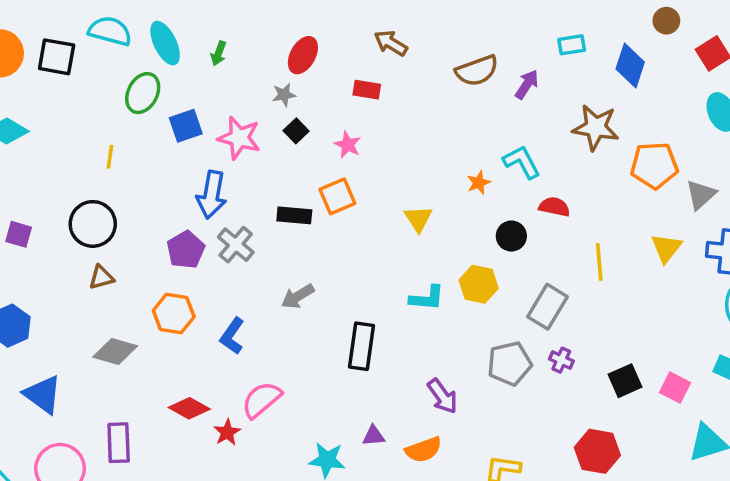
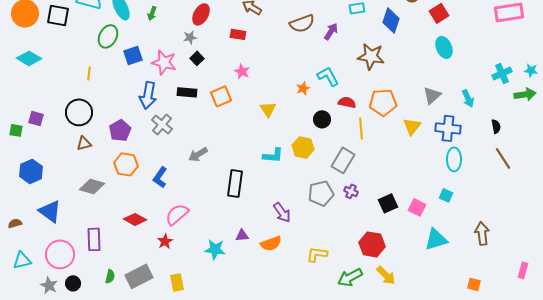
pink star: (348, 145) -> (242, 71), moved
orange pentagon: (654, 165) -> (383, 102), moved
black rectangle: (294, 215) -> (187, 92), moved
purple pentagon: (186, 250) -> (120, 130), moved
yellow line: (599, 262) -> (361, 128), moved
red star: (227, 432) -> (165, 241), moved

